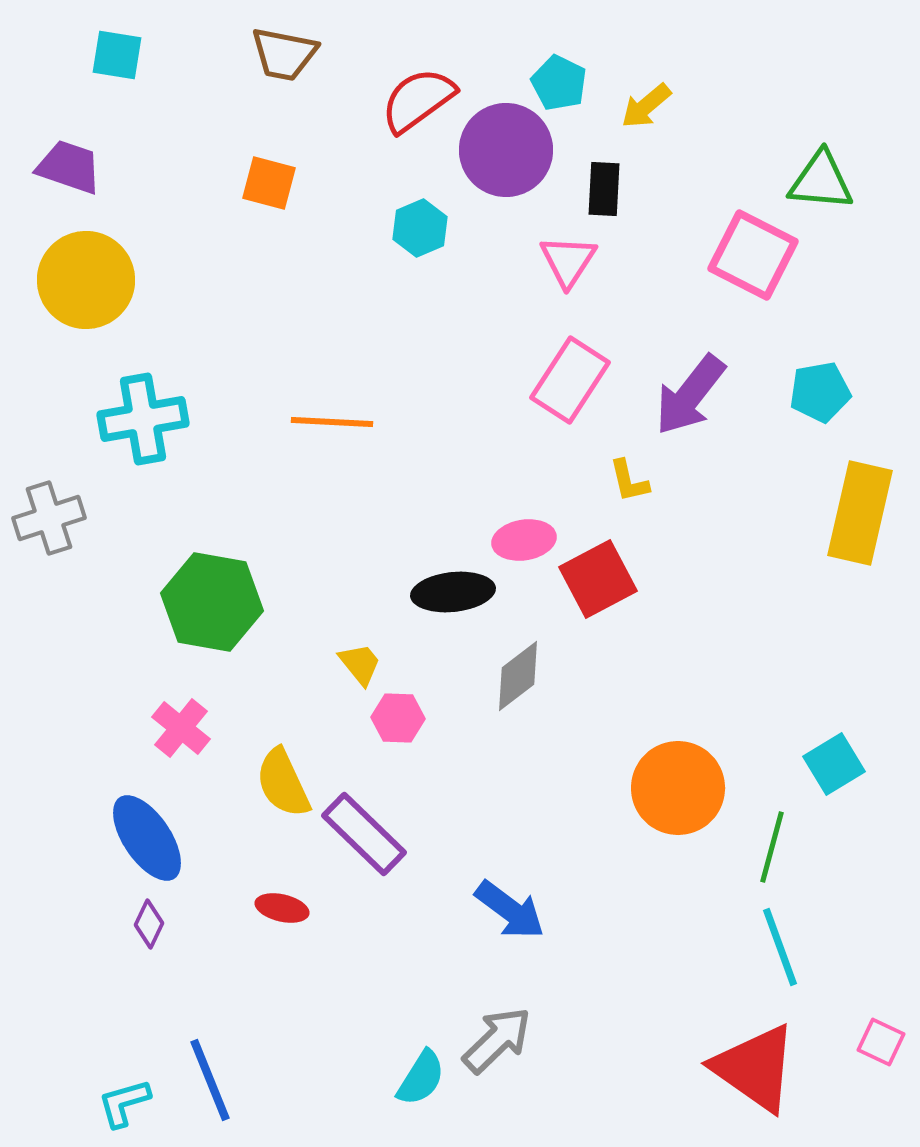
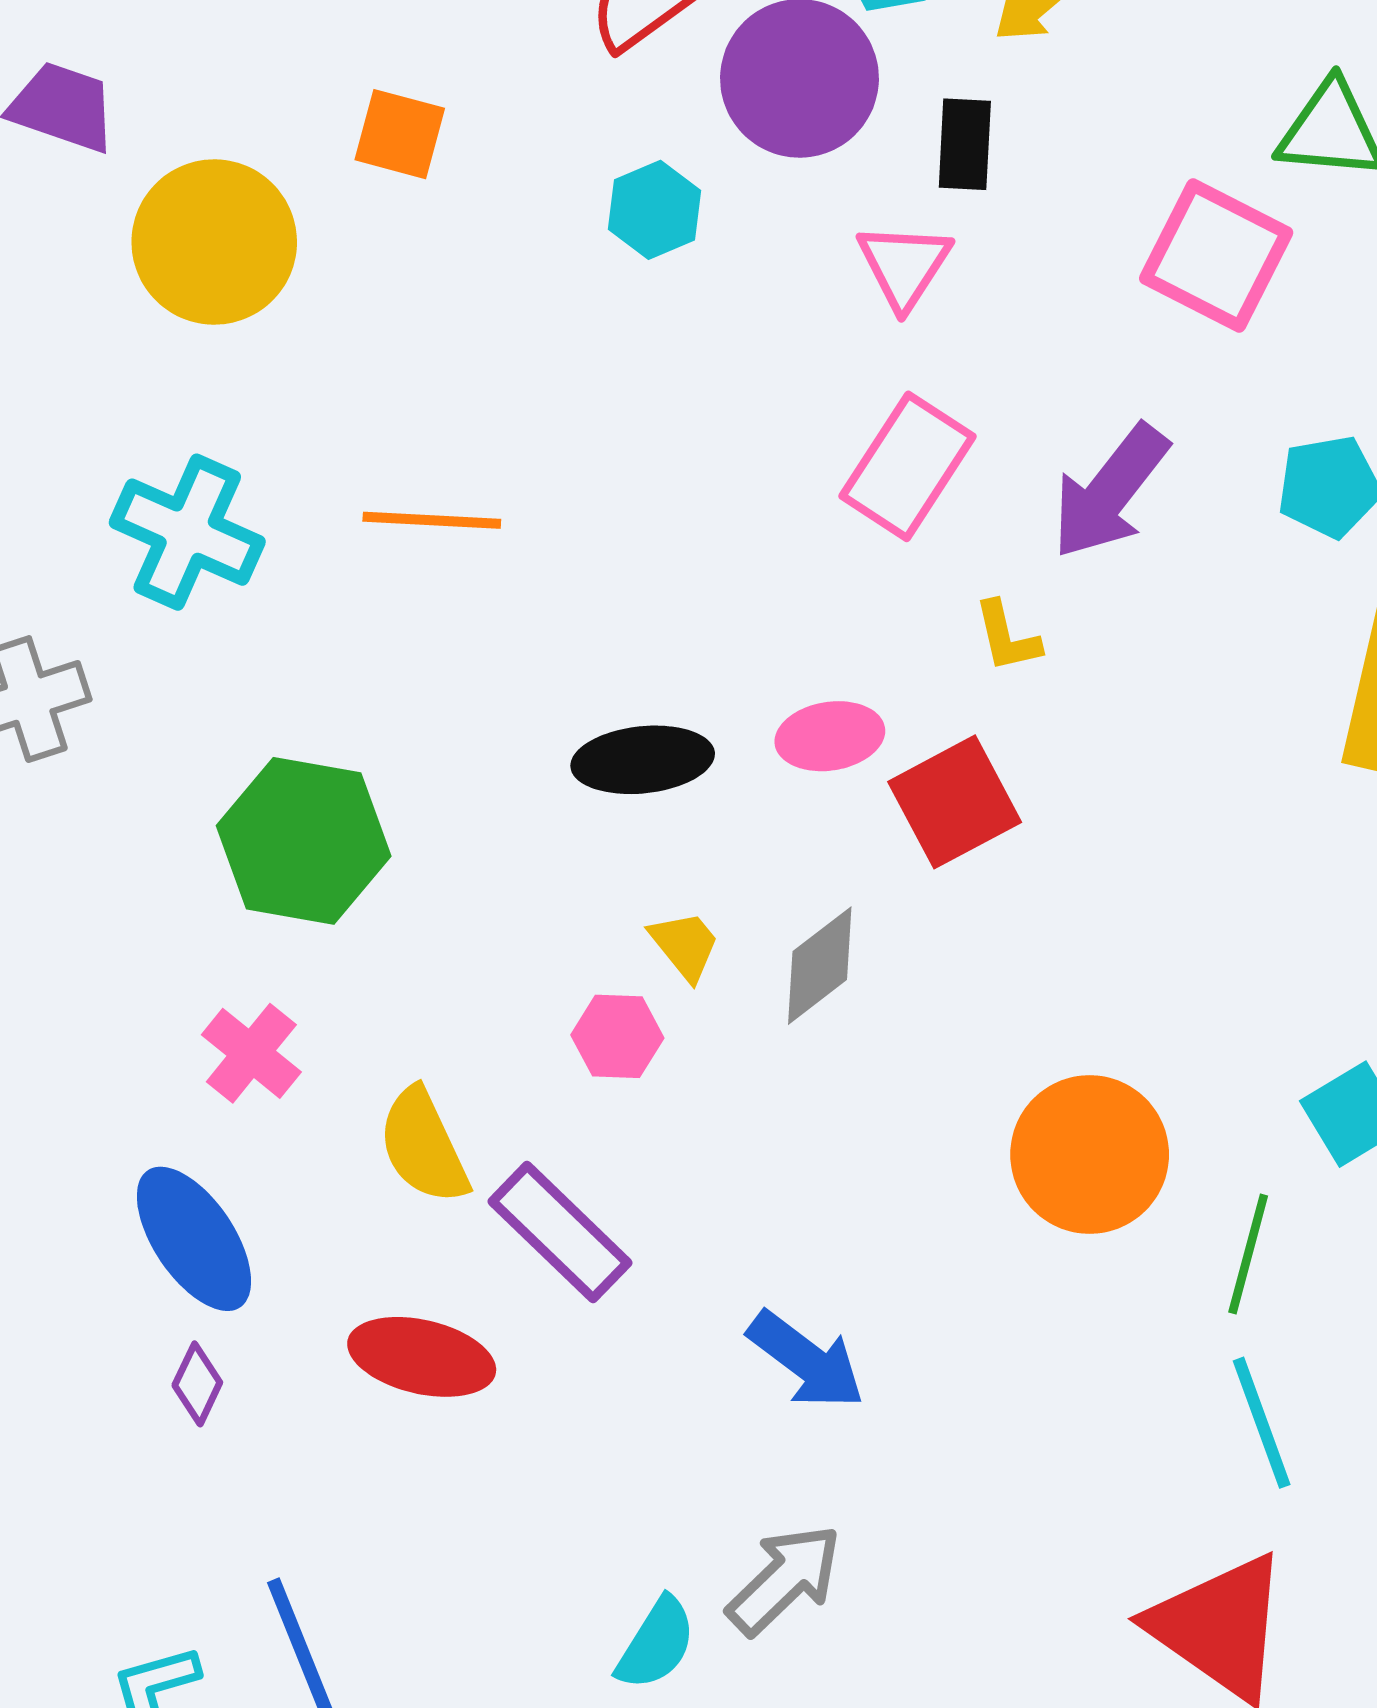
yellow circle: (86, 280) -> (214, 242), moved
cyan cross: (143, 419) -> (187, 532), turned 34
orange line: (332, 422) -> (432, 520), moved
black ellipse: (453, 592) -> (643, 760), moved
yellow trapezoid: (360, 664) -> (685, 945), moved
red ellipse: (282, 908) -> (422, 1357), size x1.6

